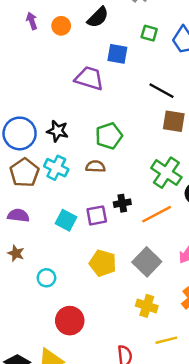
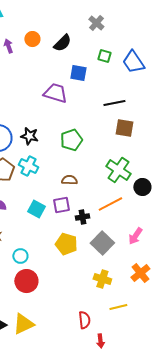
orange circle: (61, 26) -> (32, 39), moved
black line: (161, 91) -> (114, 103), turned -40
brown semicircle: (95, 166) -> (69, 180), moved
black cross: (122, 203) -> (82, 217), moved
red circle: (70, 321) -> (26, 281), moved

